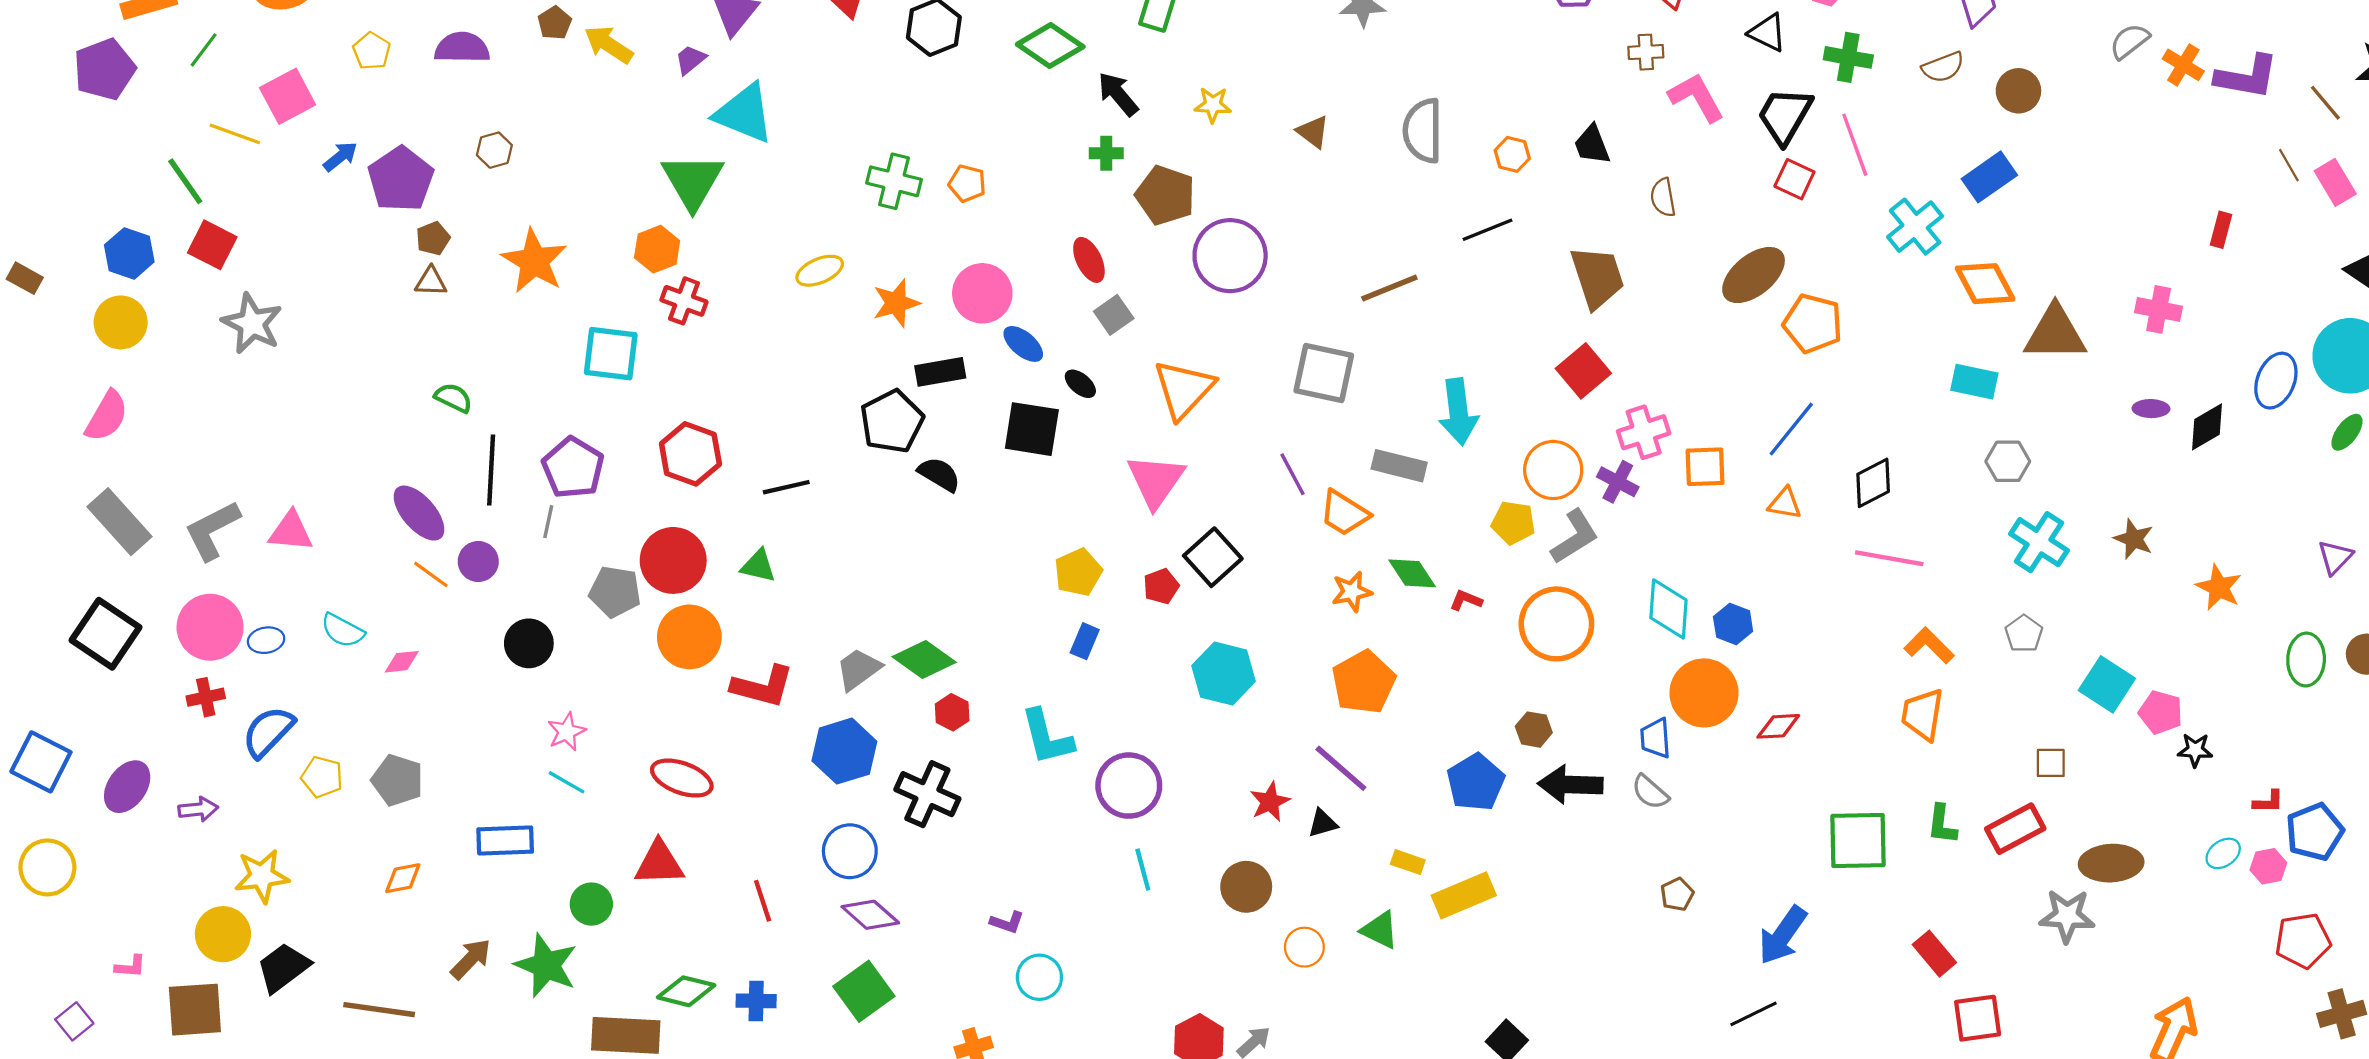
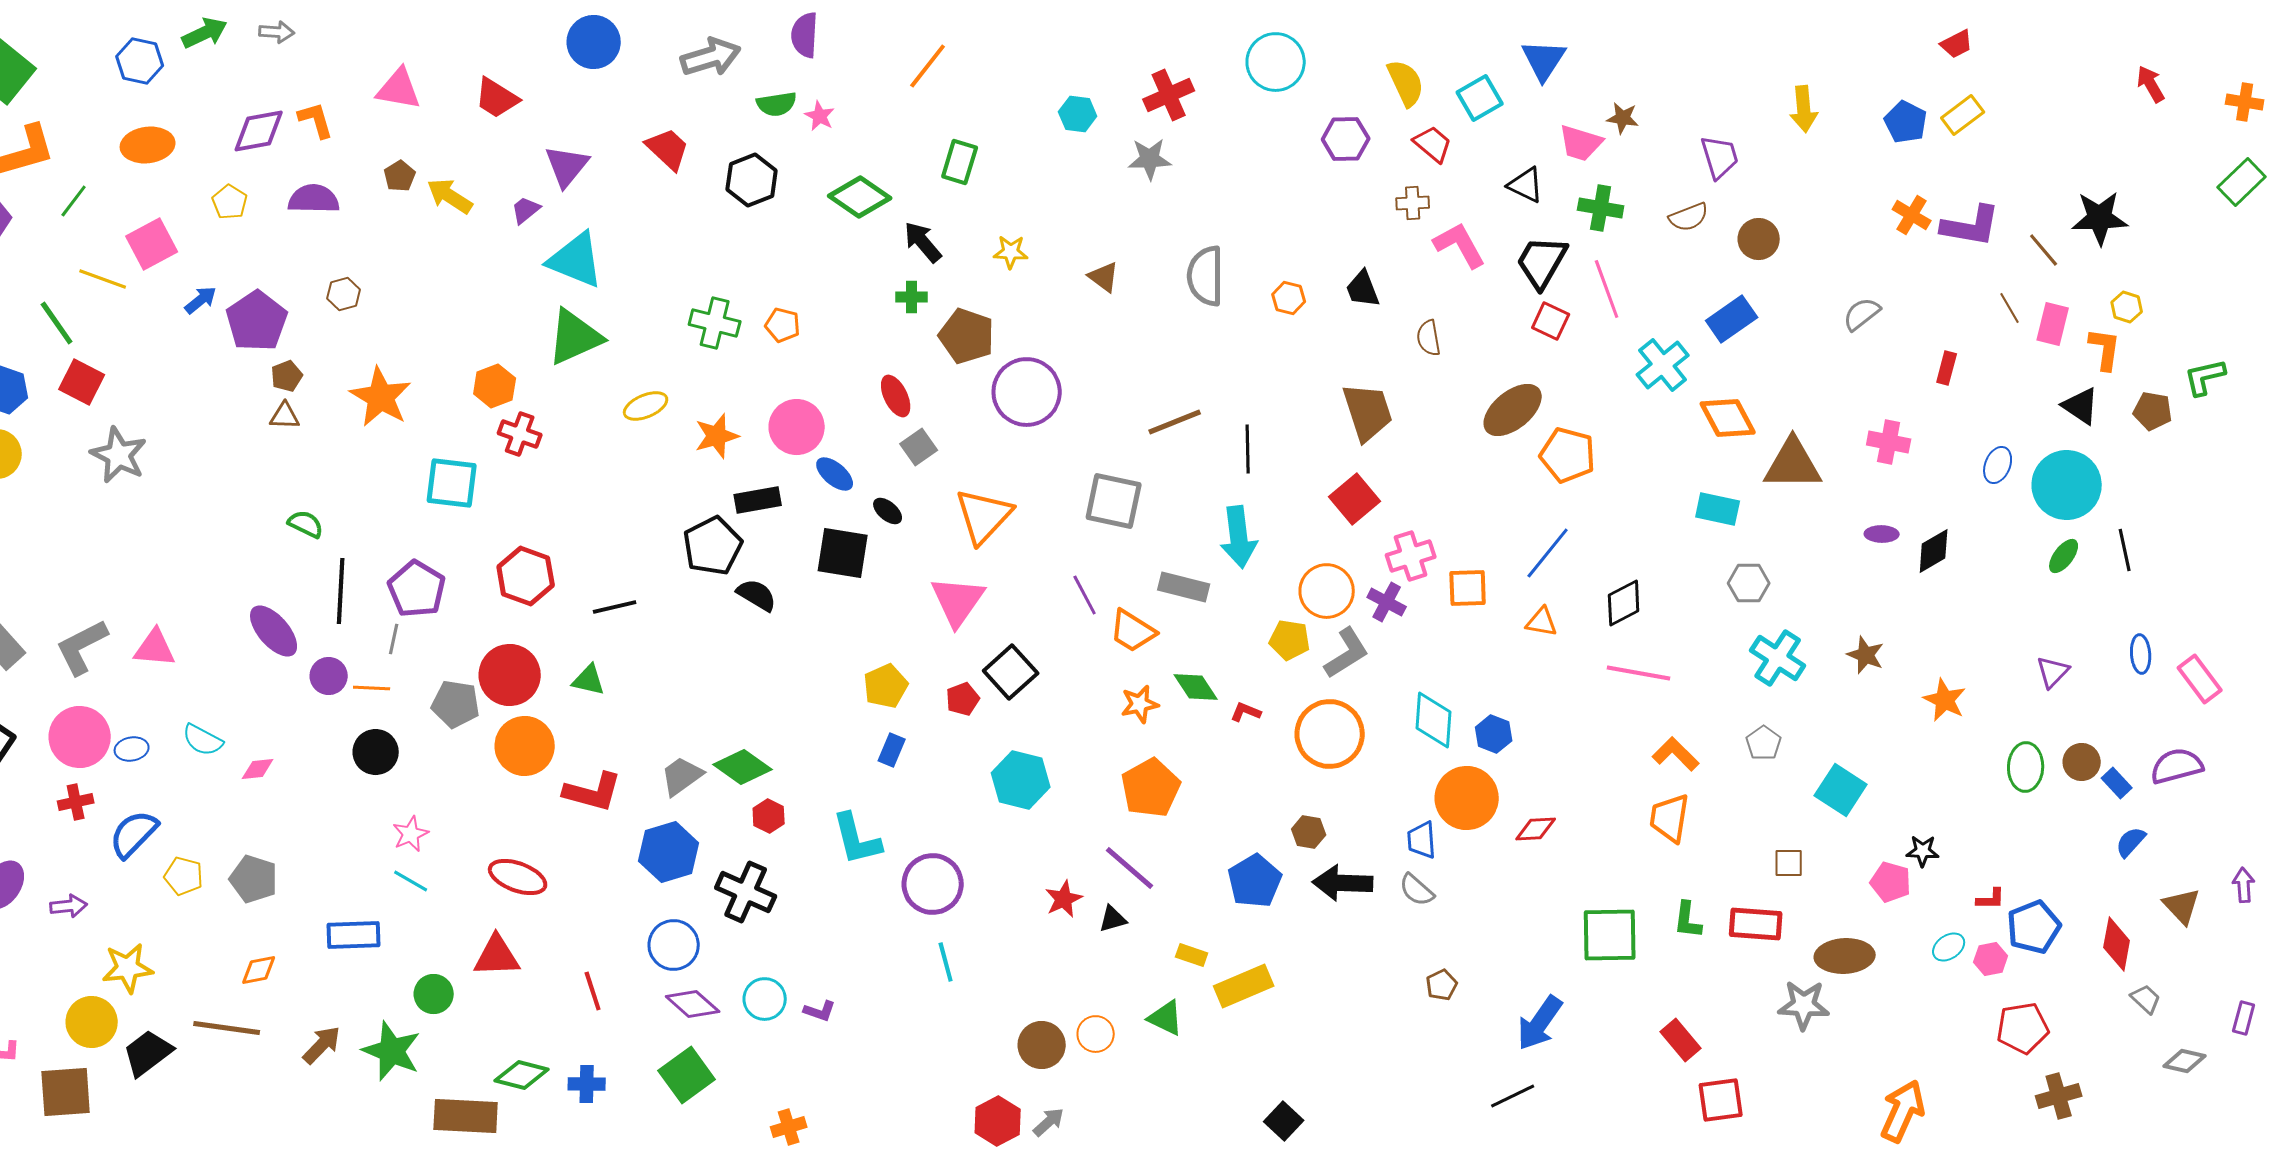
gray semicircle: (2129, 41) -> (1862, 314), moved
green triangle: (693, 181) -> (575, 337), moved, turned 36
pink rectangle: (2335, 182) -> (2053, 324), turned 45
black line: (1487, 230) -> (1248, 449), moved, turned -69
blue ellipse: (2276, 381) -> (1998, 465), moved, size x0.7
orange line: (431, 574) -> (372, 688), moved, turned -33
pink pentagon: (2161, 712) -> (1891, 882), moved
red rectangle: (2015, 829) -> (1756, 924), turned 32
brown circle: (1246, 887) -> (1042, 1045), moved
cyan circle: (1039, 977) -> (765, 999), moved
brown line: (379, 1010) -> (227, 1028), moved

